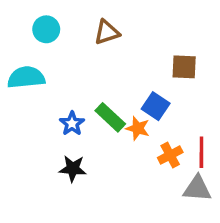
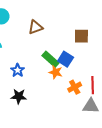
brown triangle: (107, 32) -> (35, 27), moved
green rectangle: (110, 117) -> (51, 59), moved

